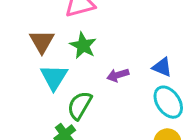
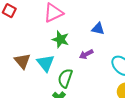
brown triangle: (42, 41) -> (22, 61), moved
blue triangle: (162, 67) -> (98, 29), moved

